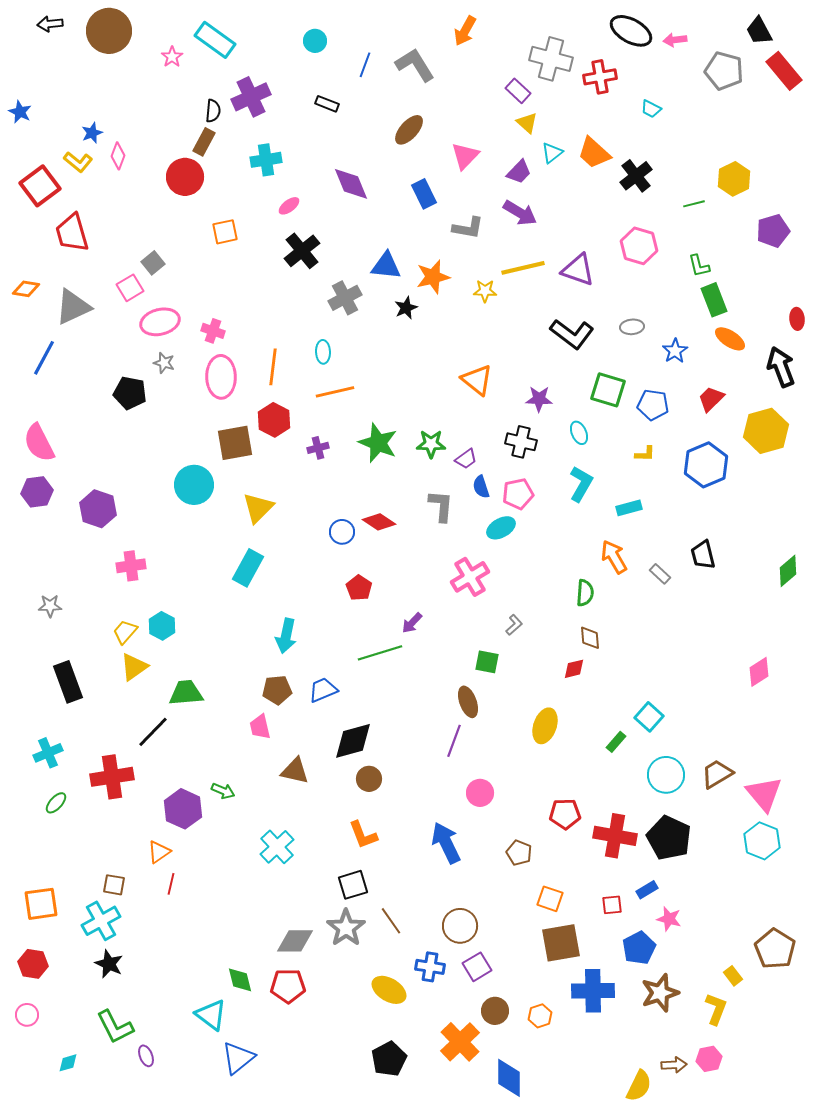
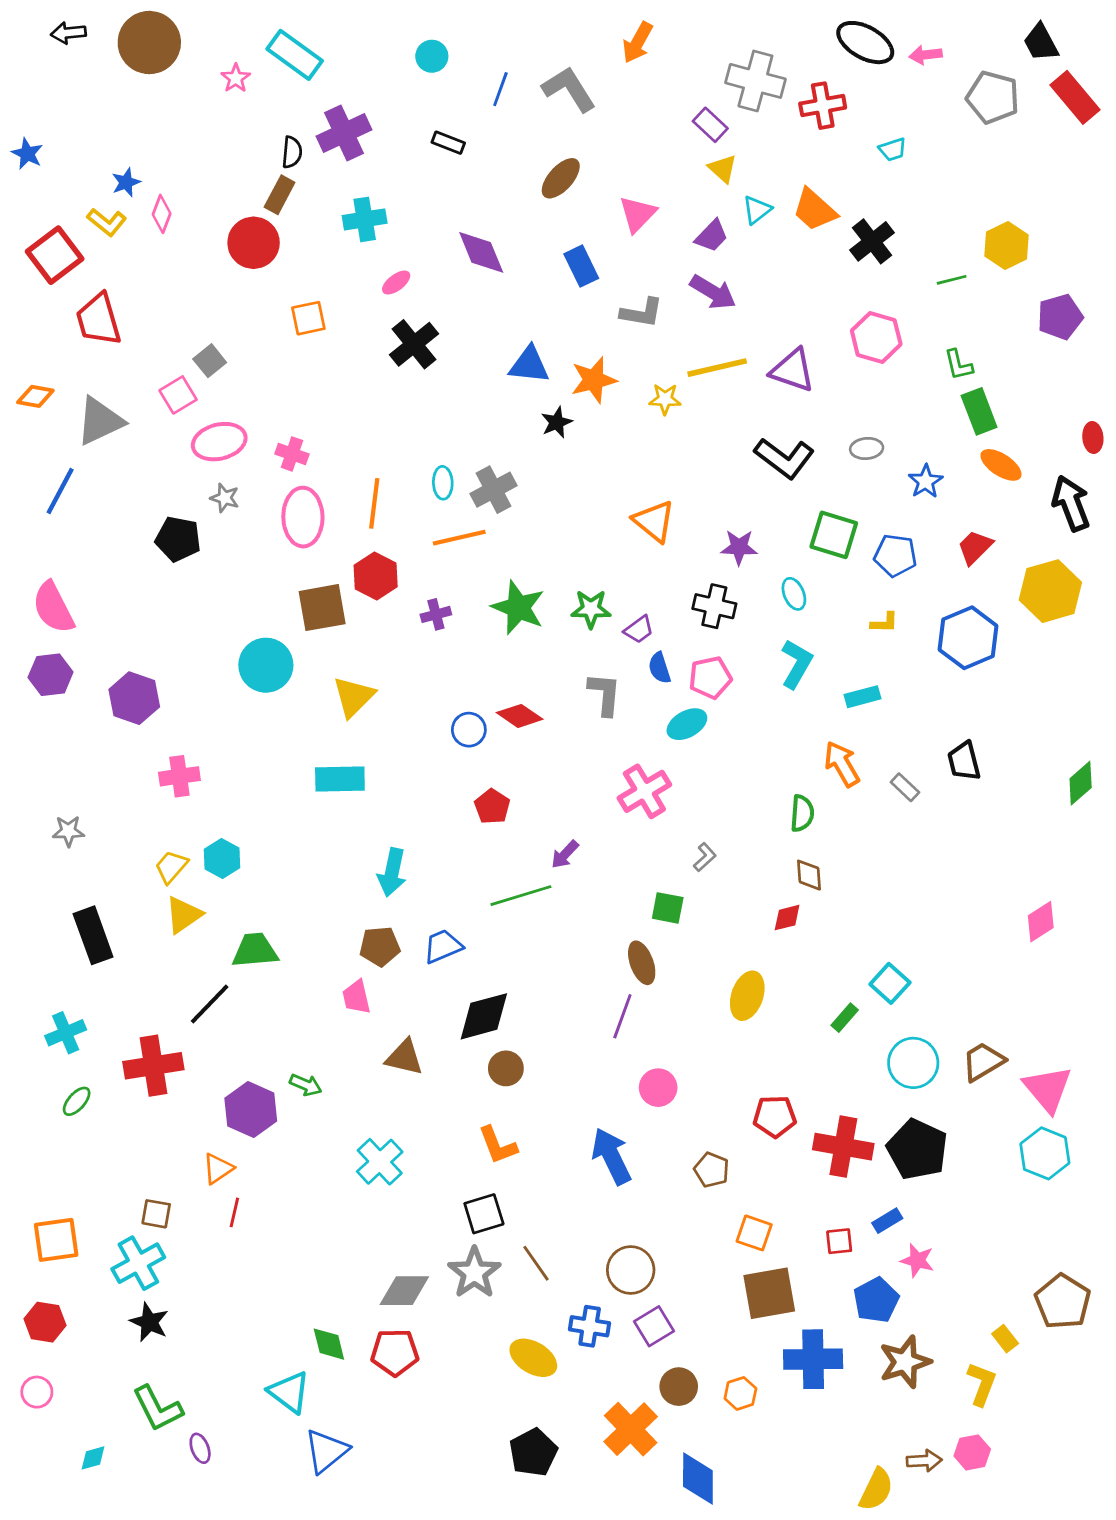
cyan trapezoid: (651, 109) -> (893, 149), turned -45
gray cross: (345, 298) -> (494, 490), moved
cyan rectangle: (248, 568) -> (340, 779), turned 60

